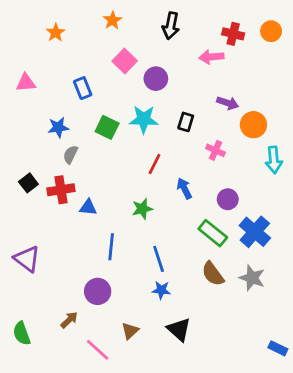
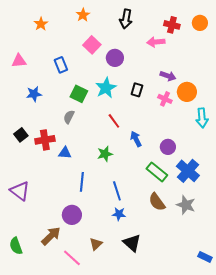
cyan star: (144, 119) -> (106, 88), turned -30
blue star: (58, 127) -> (34, 94), moved
pink cross: (216, 150) -> (165, 99), moved
gray semicircle: (70, 155) -> (69, 117), moved
red line: (155, 164) -> (114, 121), turned -63
brown arrow: (69, 320) -> (51, 236), size x1.5

